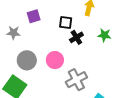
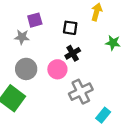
gray star: (13, 33) -> (22, 37), moved
black cross: (76, 37) -> (73, 53), moved

